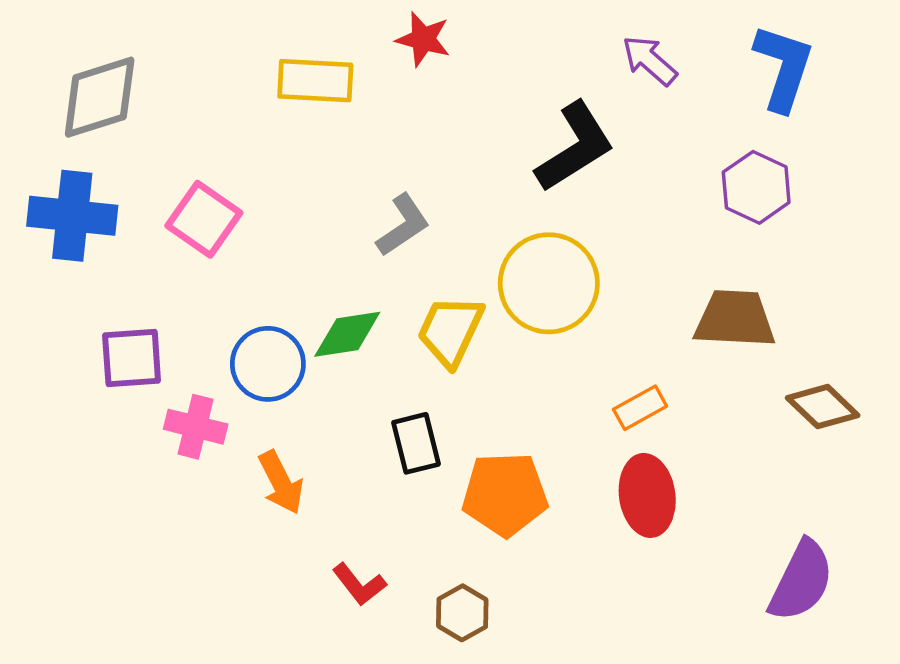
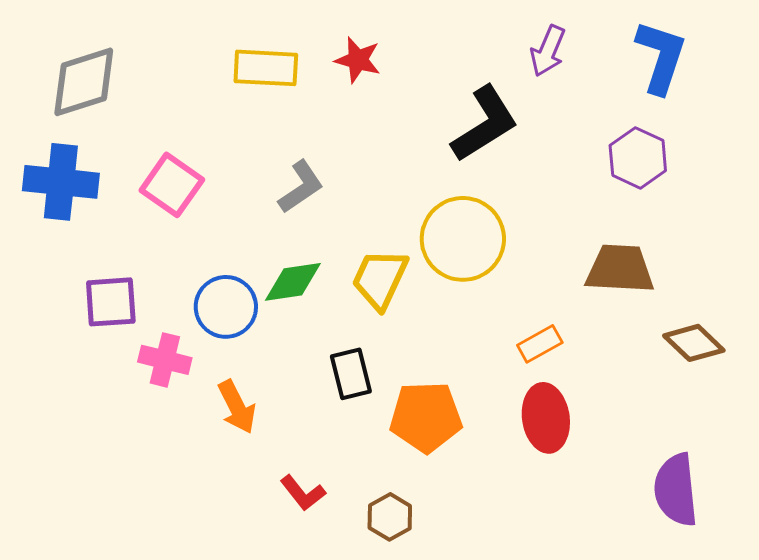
red star: (423, 39) -> (358, 60), moved
purple arrow: (650, 60) -> (548, 51), turned -108
gray L-shape: (403, 225) -> (301, 187), moved
purple semicircle: (801, 581) -> (676, 490), turned 148

